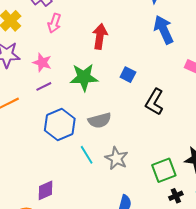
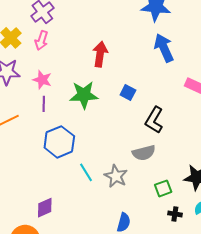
pink arrow: (54, 23) -> (41, 40), moved
purple line: (44, 86) -> (44, 104), turned -63
gray semicircle: (100, 120) -> (144, 153), moved
green square: (164, 170) -> (163, 188), size x0.7
black cross: (176, 196) -> (175, 214), turned 32

